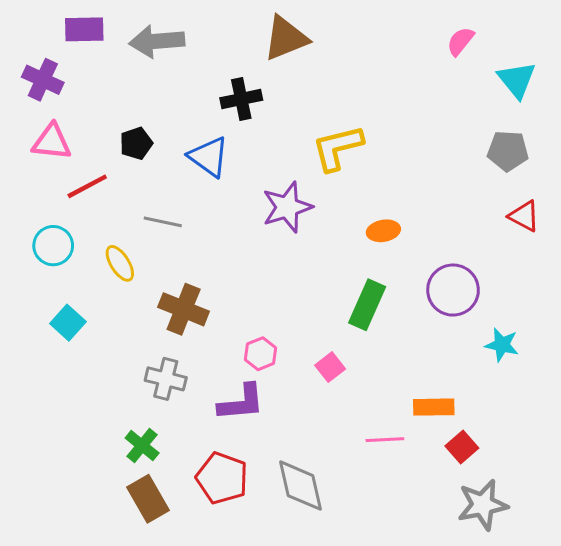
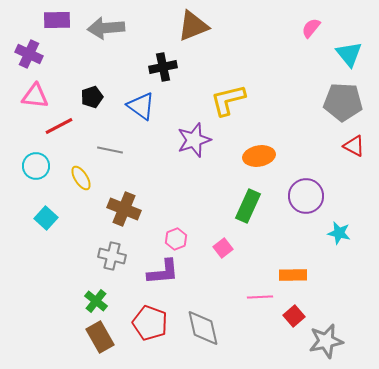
gray pentagon: (508, 151) -> (343, 102), size x1.4
orange ellipse: (383, 231) -> (259, 156), size x1.4
red square: (462, 447) -> (294, 316), moved

